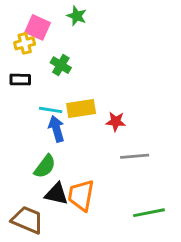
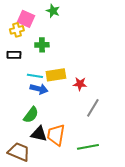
green cross: (61, 65) -> (42, 45), turned -32
blue arrow: (56, 129) -> (39, 89), turned 120
gray line: (135, 156) -> (93, 108), turned -54
green line: (149, 213) -> (88, 147), moved

